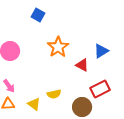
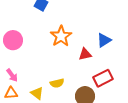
red triangle: (82, 65) -> (85, 54), turned -40

